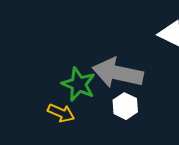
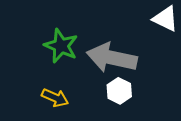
green star: (79, 84) -> (61, 46), moved

